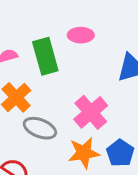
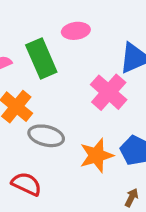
pink cross: (91, 112) -> (109, 92), moved

